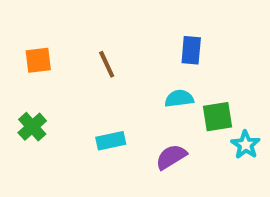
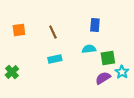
green cross: (32, 127) -> (12, 72), moved
cyan rectangle: (111, 141) -> (55, 59), moved
purple semicircle: (171, 157) -> (103, 78), moved

